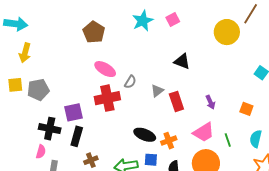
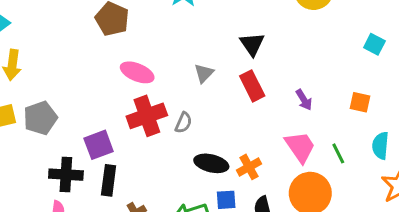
black triangle: (182, 61) -> (252, 44), turned 42
gray semicircle: (130, 82) -> (183, 123), moved
gray triangle: (157, 91) -> (204, 73), moved
red rectangle: (176, 101) -> (252, 86), moved
pink trapezoid: (204, 132) -> (300, 147), turned -85

